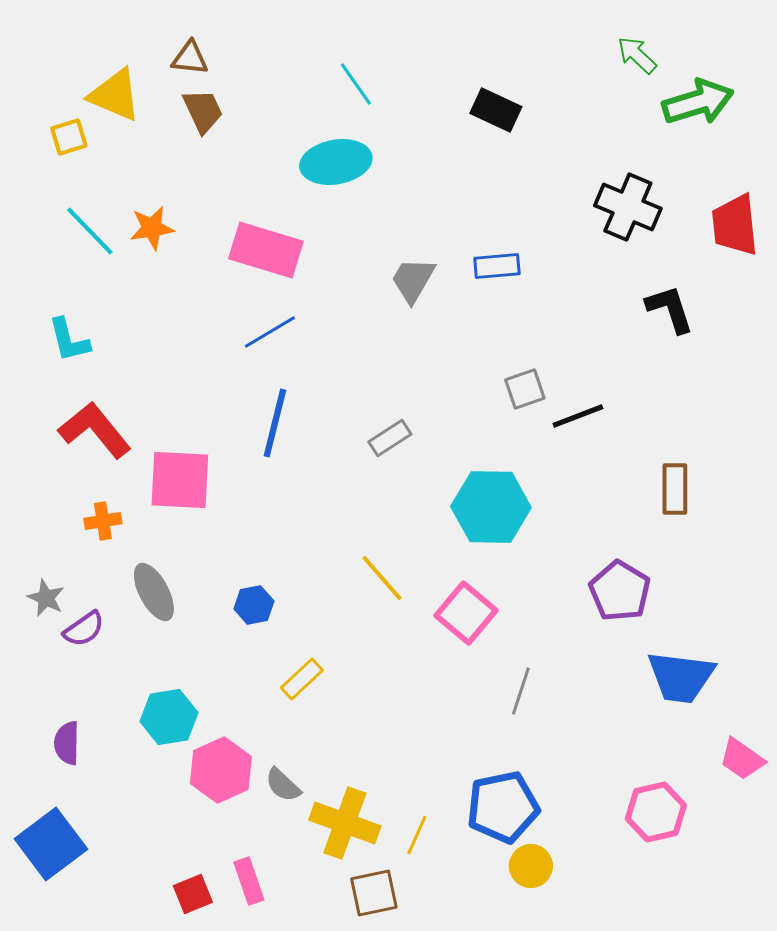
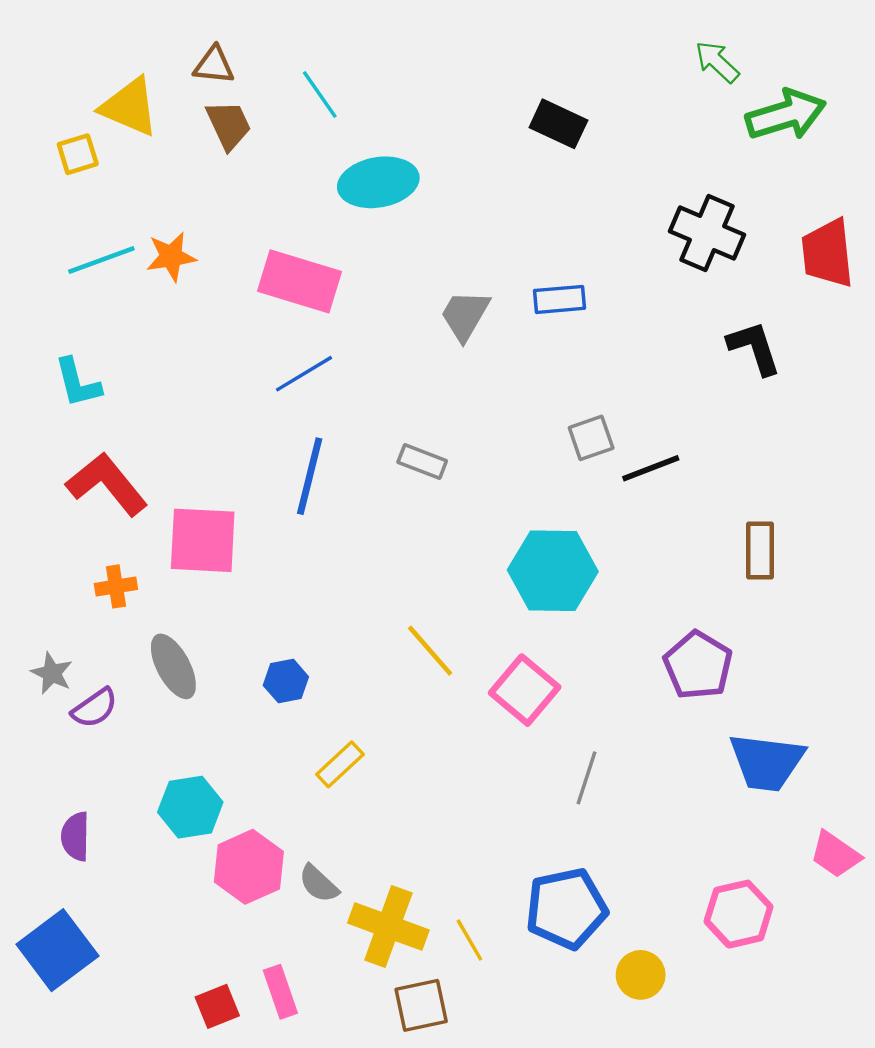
cyan line: (356, 84) -> (320, 95), moved
cyan line: (90, 231) -> (101, 260), turned -66
gray rectangle: (390, 438) -> (422, 462), moved, turned 54
yellow line: (417, 835) -> (469, 940), turned -54
yellow circle: (531, 866) -> (641, 975), moved

